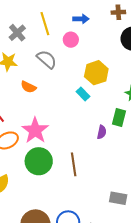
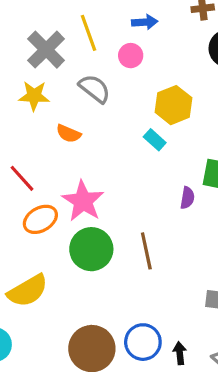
gray cross: (17, 33) -> (46, 50), size x1.4

